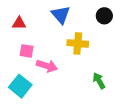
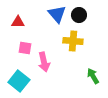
black circle: (104, 16) -> (79, 15), moved
pink arrow: (47, 66) -> (44, 62), turned 60

